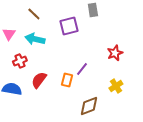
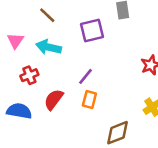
purple line: (82, 69) -> (86, 76), moved

